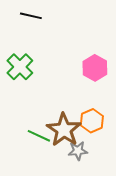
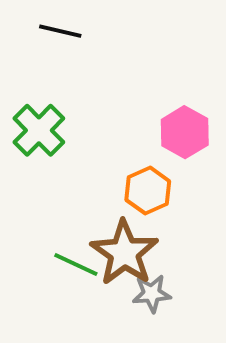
orange hexagon: (92, 121) -> (148, 191), moved

